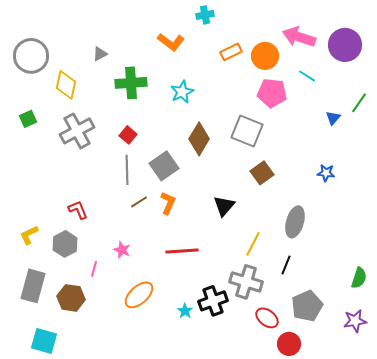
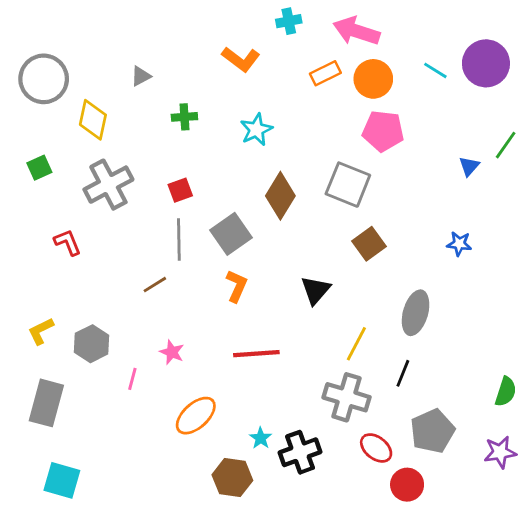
pink arrow: (299, 37) -> (356, 31), moved
cyan line: (307, 76) -> (435, 70), moved
green cross: (131, 83) -> (184, 117), size x0.6
red square: (128, 135) -> (180, 190), turned 30
brown line: (139, 202) -> (155, 285), moved
red L-shape: (78, 210) -> (68, 242), moved
brown hexagon: (71, 298) -> (232, 478), moved
black cross: (213, 301) -> (300, 452), moved

